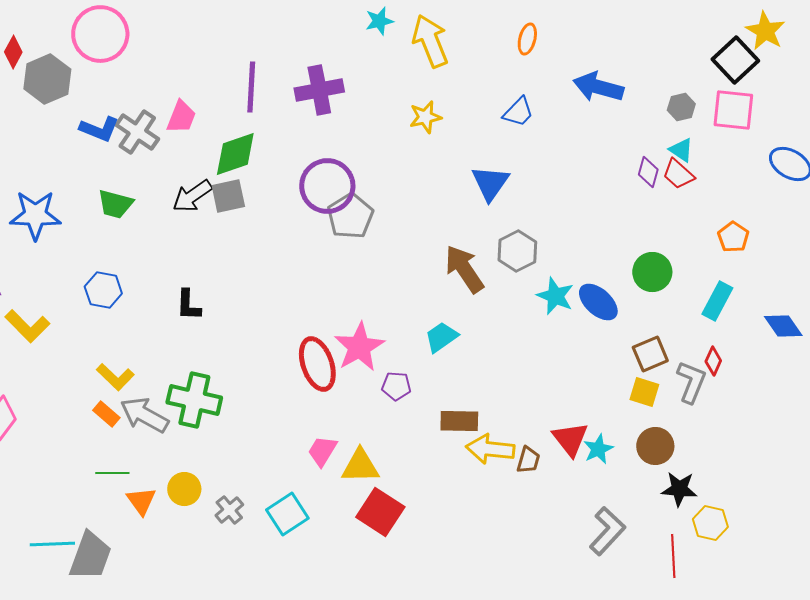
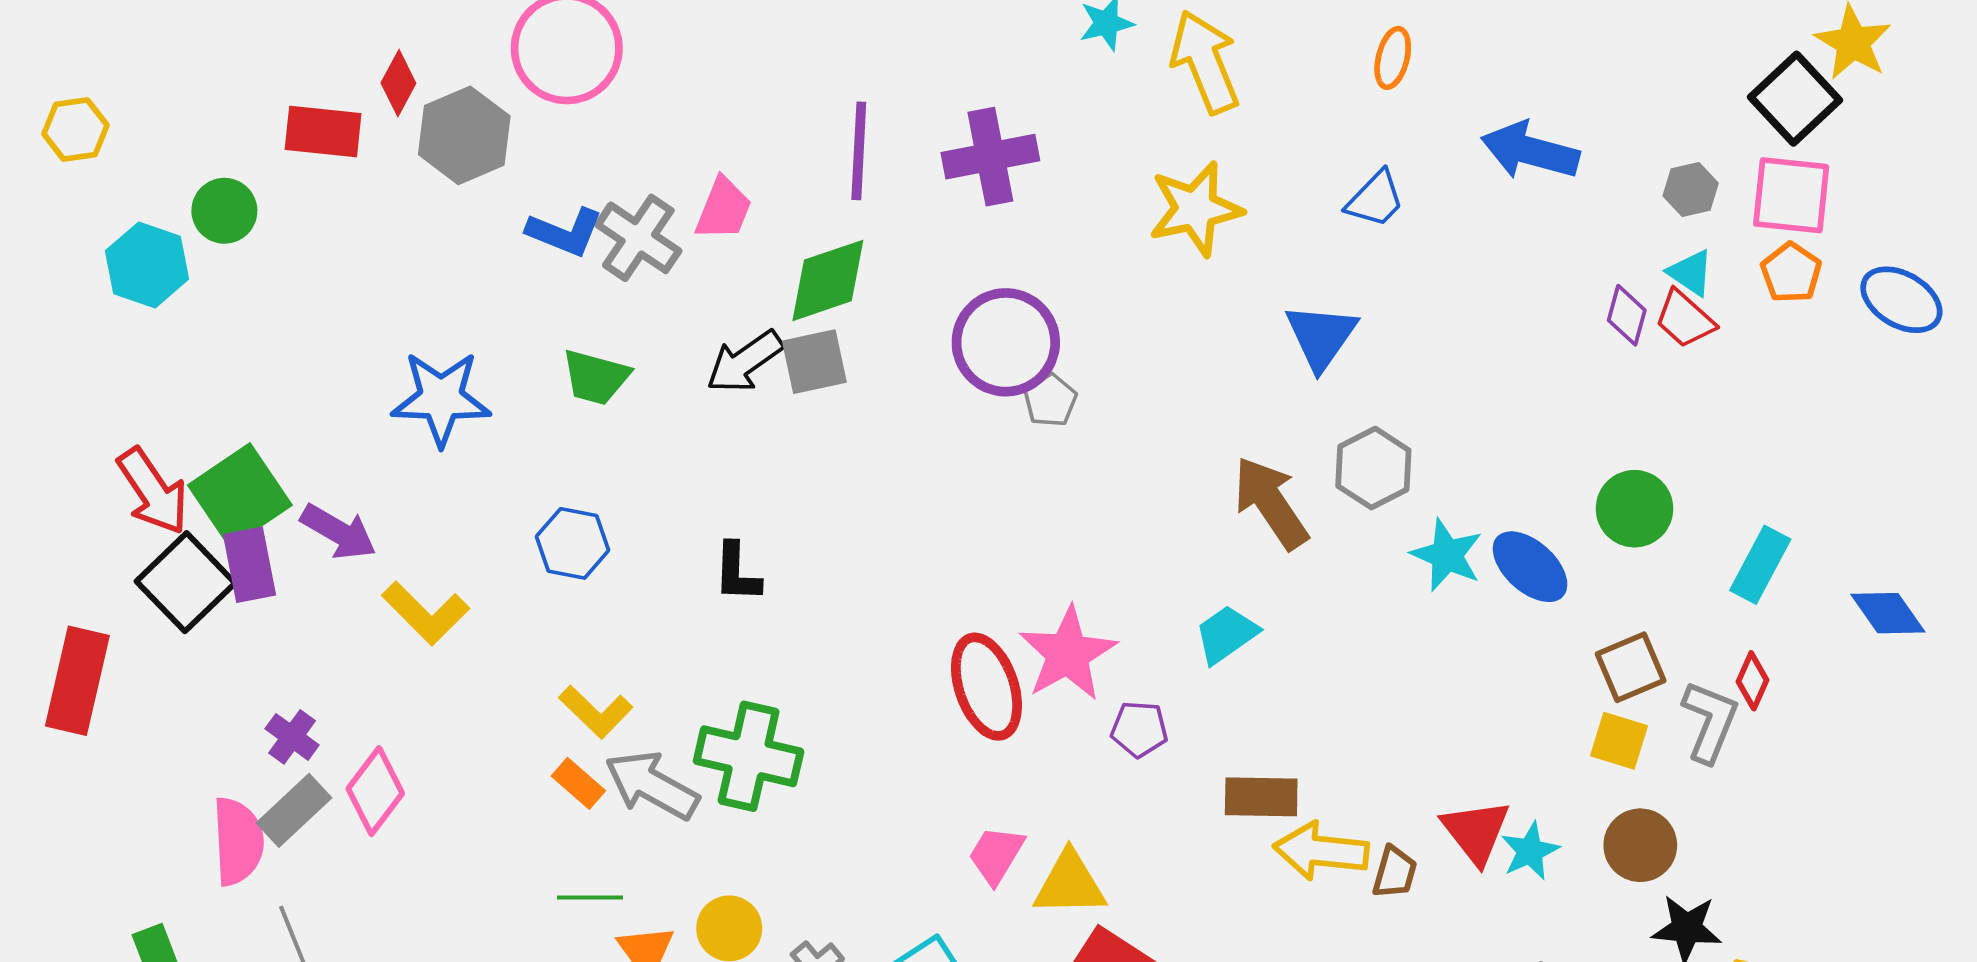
yellow star: (425, 117) -> (1195, 209), size x1.5
gray pentagon: (350, 216) -> (1050, 400), size x0.6
orange pentagon: (733, 237) -> (1791, 273), moved

